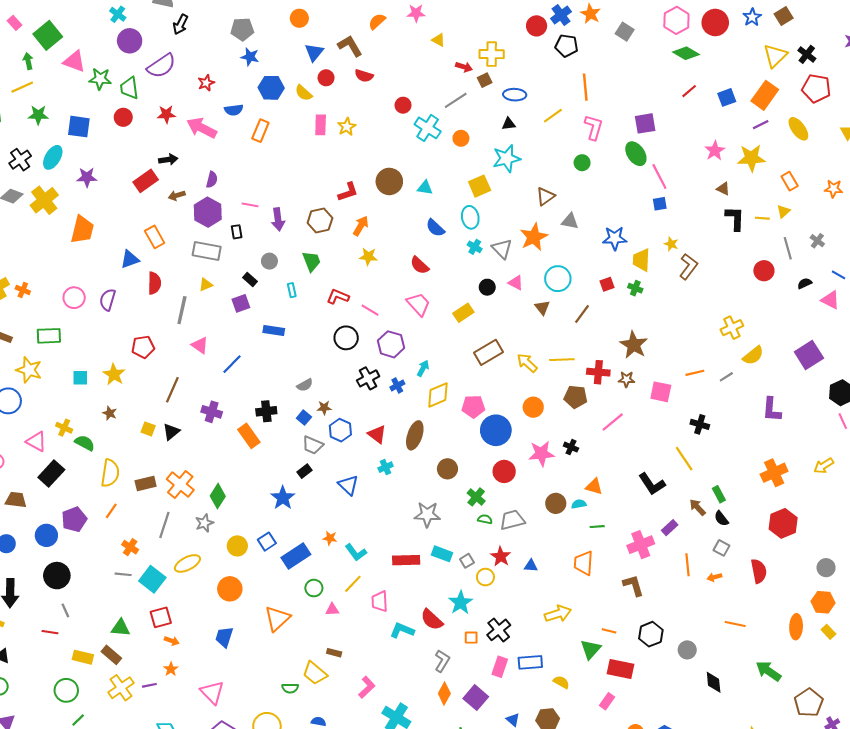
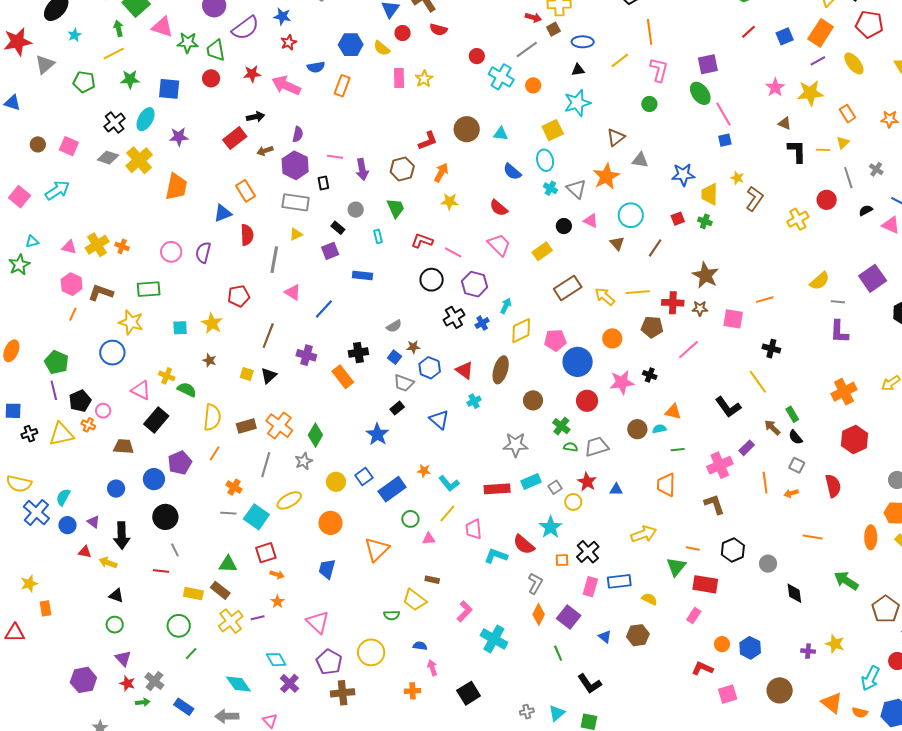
blue star: (250, 57) -> (282, 16), moved
yellow cross: (732, 328) -> (798, 219), moved
gray line: (726, 377) -> (838, 302), moved, turned 40
cyan rectangle: (442, 554) -> (531, 481), turned -42

